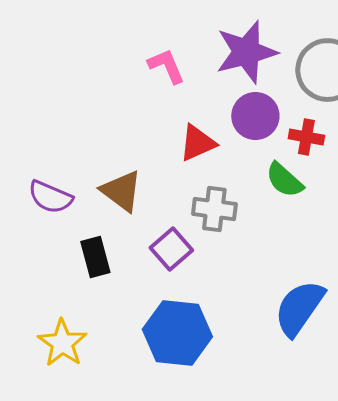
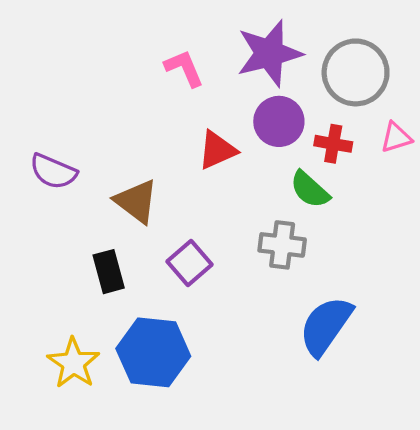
purple semicircle: (50, 197) -> (53, 171), moved
gray cross: (214, 209) -> (282, 245), moved
blue hexagon: (177, 333) -> (153, 352), moved

